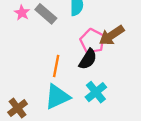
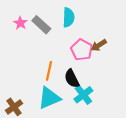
brown arrow: (112, 35) -> (99, 45), size x0.7
black semicircle: (88, 59) -> (72, 79), moved, turned 120

